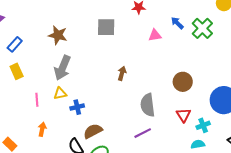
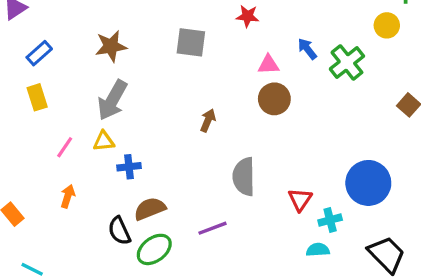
brown star: (58, 35) -> (111, 46), turned -30
brown circle: (183, 82) -> (274, 99), moved
pink line: (37, 100) -> (65, 147), turned 32
purple line: (143, 133) -> (213, 228), moved

